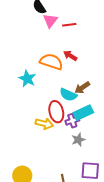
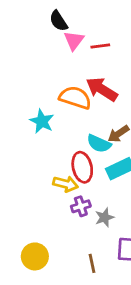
red arrow: (70, 56) -> (102, 89), size x1.6
purple cross: (72, 121) -> (81, 206), moved
gray star: (78, 140) -> (105, 217), moved

